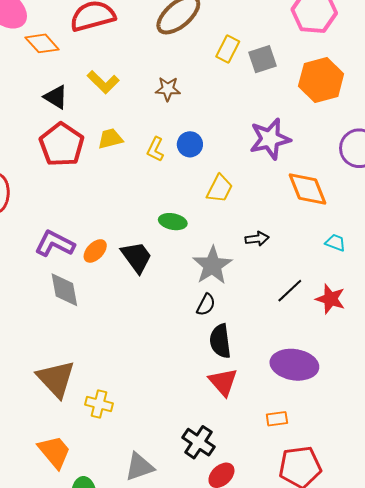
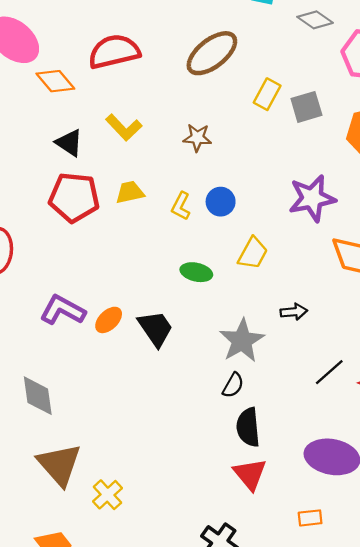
red pentagon: (62, 145) -> (74, 197), turned -30
green ellipse: (173, 222) -> (196, 272), moved
gray diamond: (64, 290) -> (38, 396), moved
yellow cross: (99, 404) -> (108, 495), turned 32

